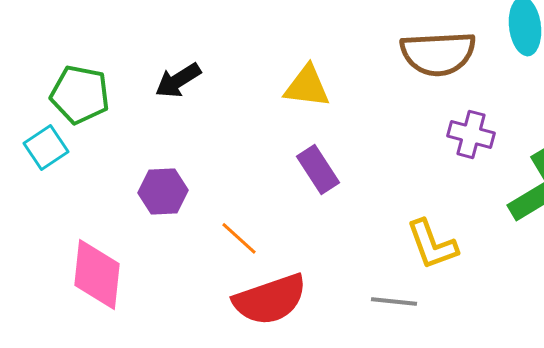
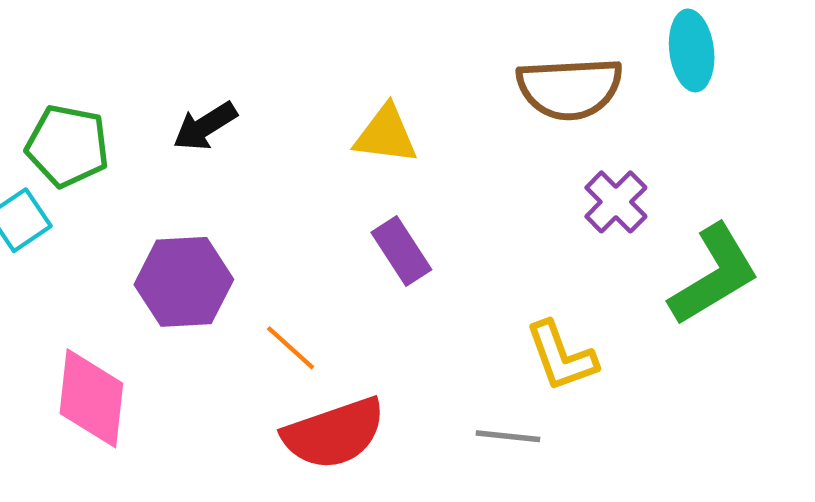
purple cross: (471, 134) -> (616, 202), turned 30
purple hexagon: (163, 191) -> (184, 282), size x1.4

